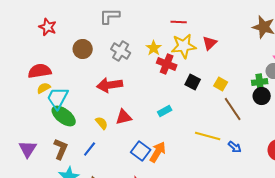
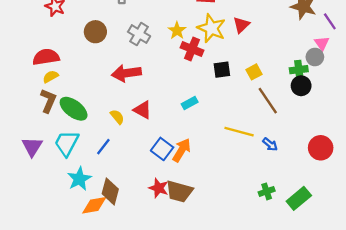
yellow star: (184, 46) -> (211, 28), turned 30
black square: (193, 82) -> (222, 70), turned -35
yellow square: (221, 84) -> (254, 72), turned 32
cyan trapezoid: (58, 98) -> (67, 143), moved
red triangle: (124, 117) -> (143, 110), turned 42
brown L-shape: (61, 149) -> (48, 101), moved

